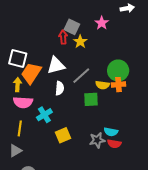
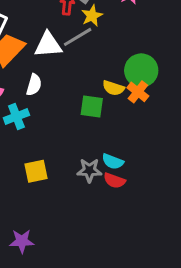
gray line: (81, 76) -> (78, 37), moved
orange cross: (119, 85) -> (138, 92), turned 32
white semicircle: (60, 88) -> (34, 85), moved
yellow square: (63, 135) -> (36, 171), moved

